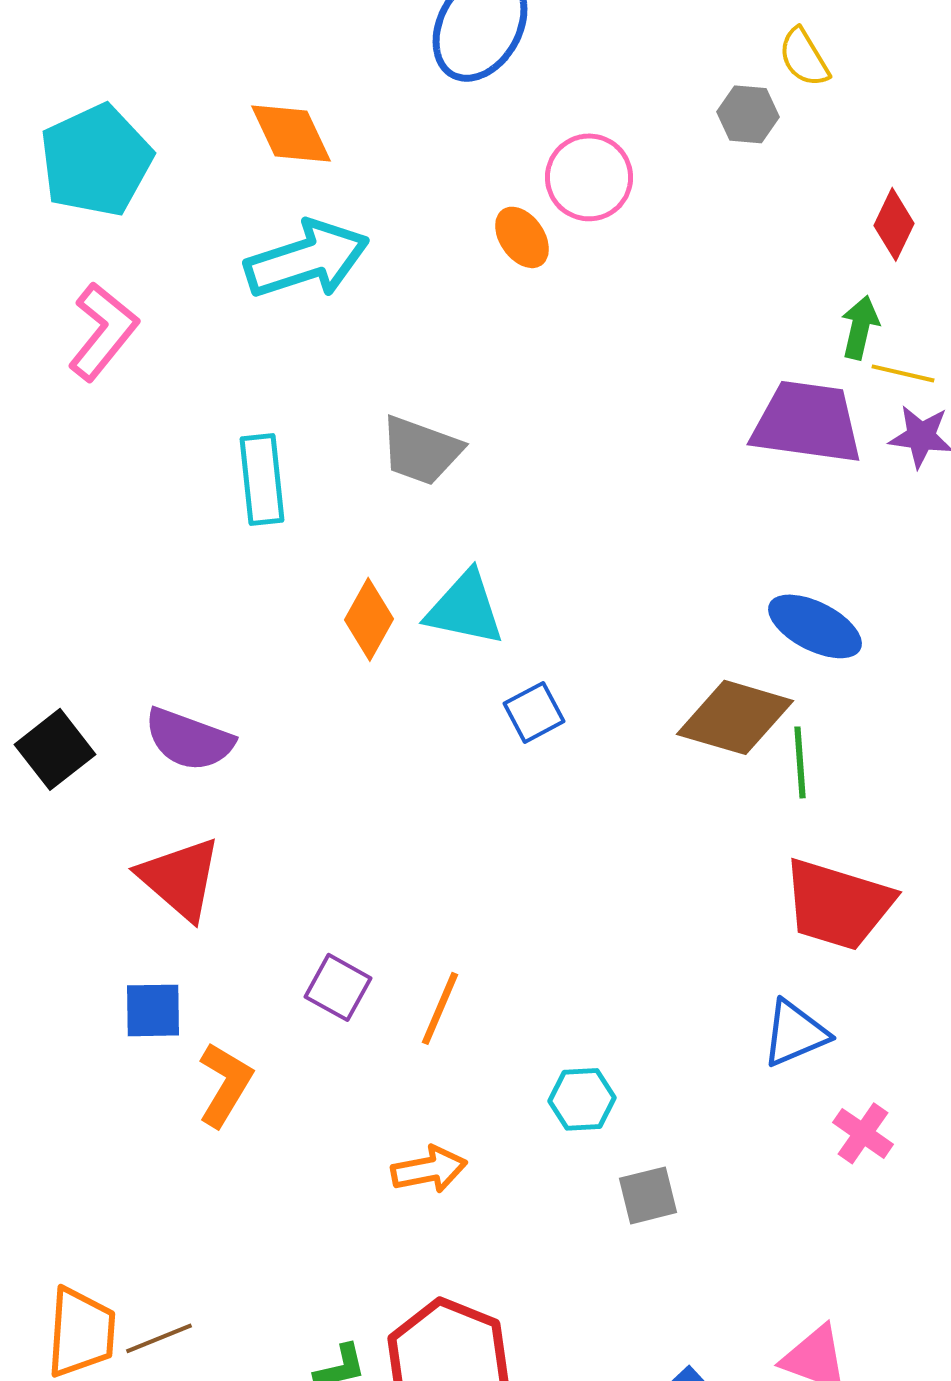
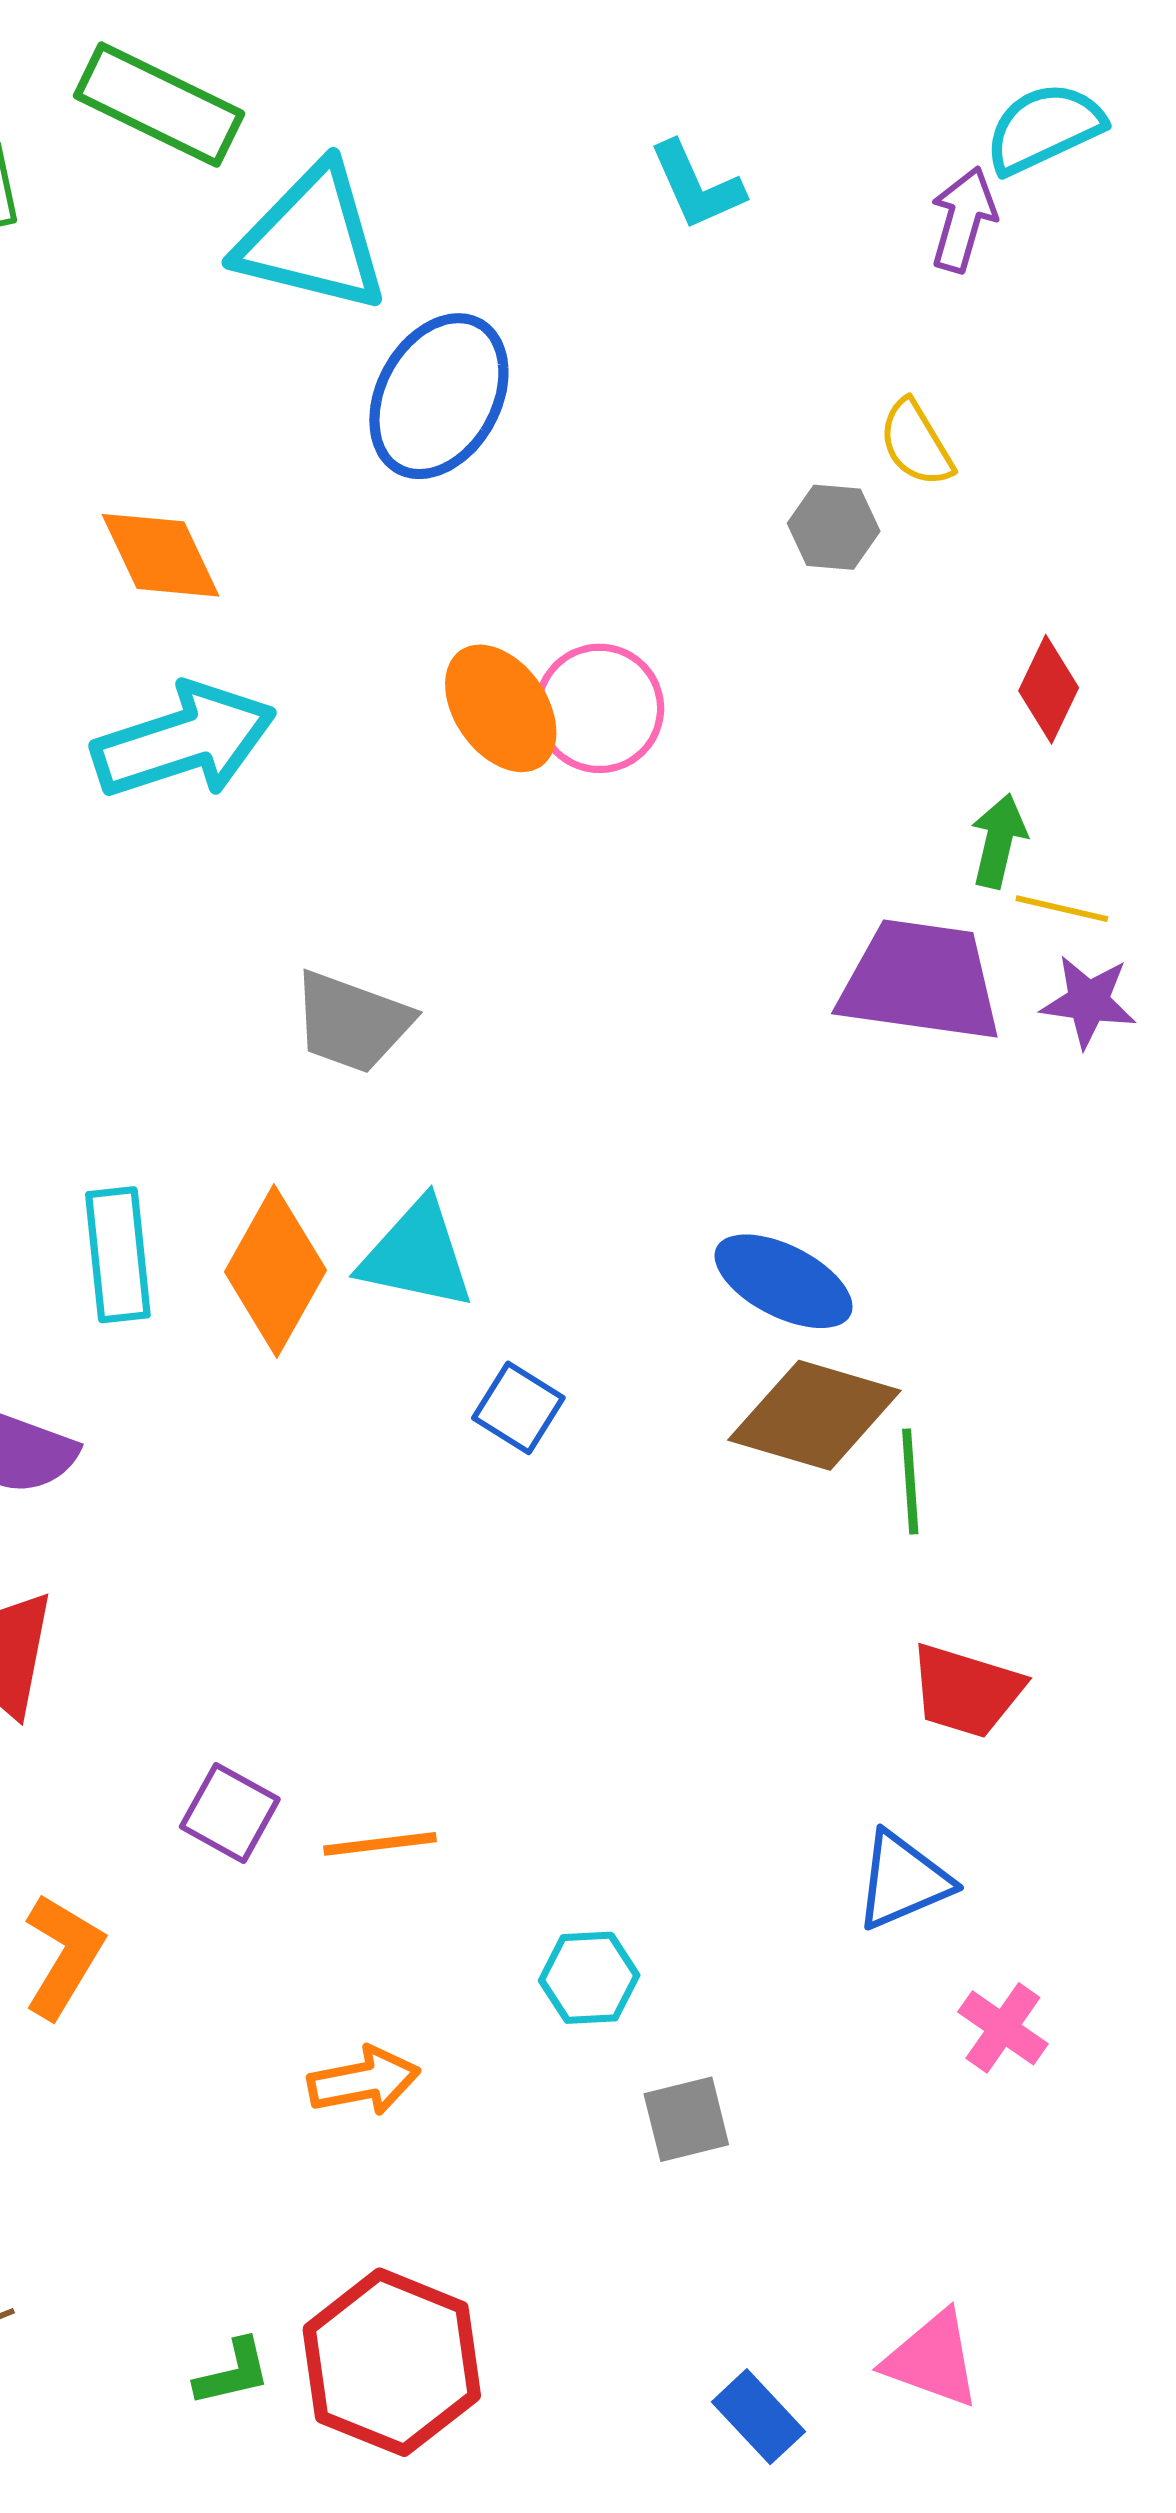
pink circle: (589, 177) -> (599, 708), moved
orange ellipse: (522, 237) -> (501, 708), size x1.4
cyan rectangle: (262, 479) -> (118, 1255), moved
orange diamond: (369, 619) -> (275, 1271), size x1.4
blue ellipse: (815, 626) -> (784, 1281), moved
blue square: (534, 712) -> (518, 1408), turned -30
red trapezoid: (838, 904) -> (966, 1691), size x0.7
orange line: (440, 1008) -> (380, 1844), turned 60

